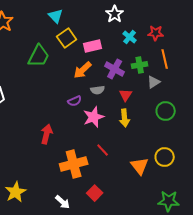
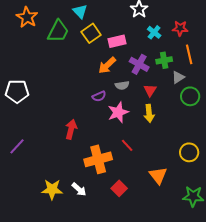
green trapezoid: (39, 56) -> (58, 31), moved
green circle: (166, 111) -> (190, 96), moved
orange triangle: (140, 166) -> (158, 175), moved
yellow star: (16, 192) -> (52, 189), moved, turned 30
white arrow: (63, 202) -> (79, 189), moved

